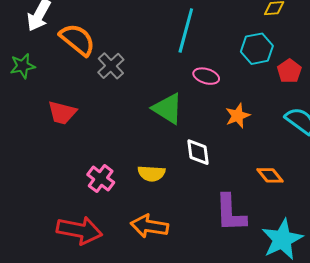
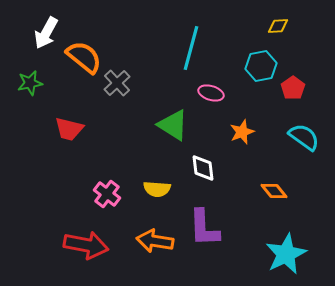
purple L-shape: (230, 213) -> (204, 228), moved

